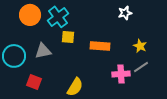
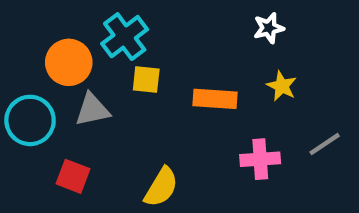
orange circle: (30, 15) -> (69, 62), moved
yellow star: (140, 46) -> (282, 86), moved
gray line: (141, 67) -> (325, 144), moved

